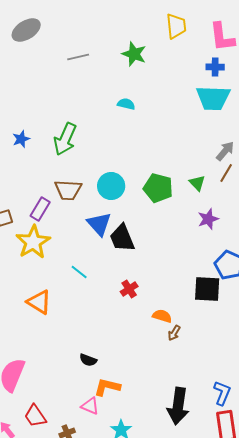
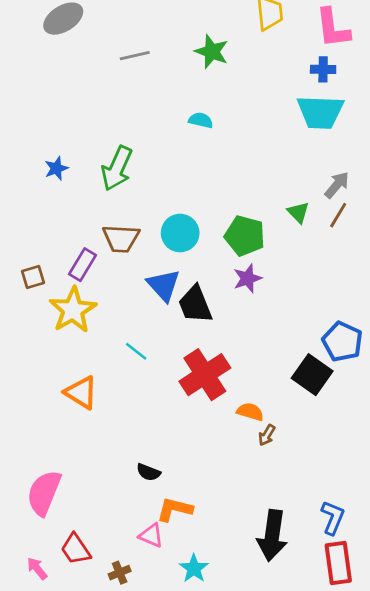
green triangle: (197, 183) -> (298, 212), moved
purple star: (208, 219) -> (247, 278), moved
red cross: (129, 289) -> (205, 375), size x2.0
black square: (207, 289) -> (312, 375), turned 32

